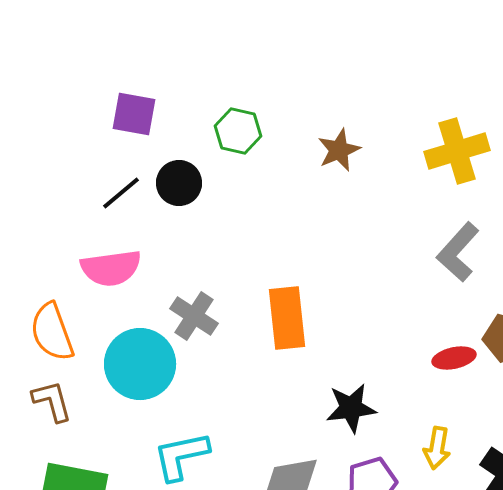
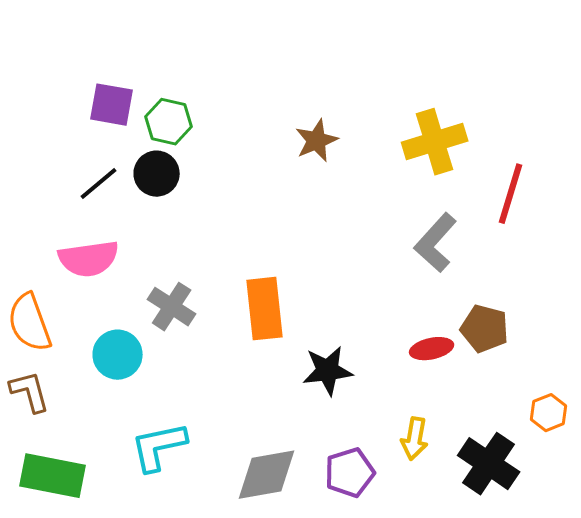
green hexagon: (238, 131) -> (169, 122), moved
cyan circle: (140, 364) -> (118, 355), size x0.7
black star: (351, 408) -> (328, 371), moved

